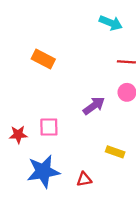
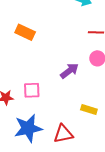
red triangle: (84, 179) -> (63, 134), size x1.5

